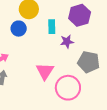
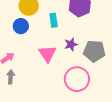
purple star: (67, 42) -> (71, 44), moved
pink triangle: (45, 71) -> (47, 54), moved

